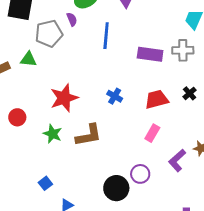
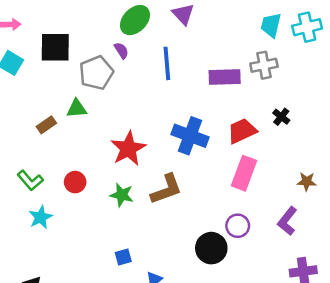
blue cross: (115, 96) -> (190, 136), size x1.8
pink rectangle: (152, 133) -> (244, 173), size x1.5
purple L-shape: (177, 160) -> (287, 221), moved
blue square: (45, 183) -> (123, 257), turned 32

